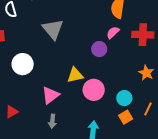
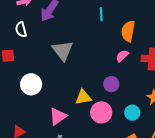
purple circle: (99, 49) -> (111, 84), moved
cyan circle: (124, 98) -> (132, 113), moved

